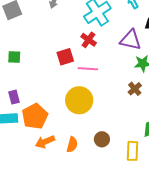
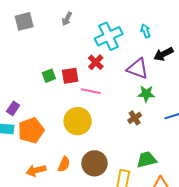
green square: (14, 57) -> (49, 76), moved, turned -32
purple rectangle: (14, 97) -> (13, 108), turned 40
brown circle: (102, 139) -> (94, 163), size x1.6
orange arrow: (45, 142) -> (36, 170), moved

